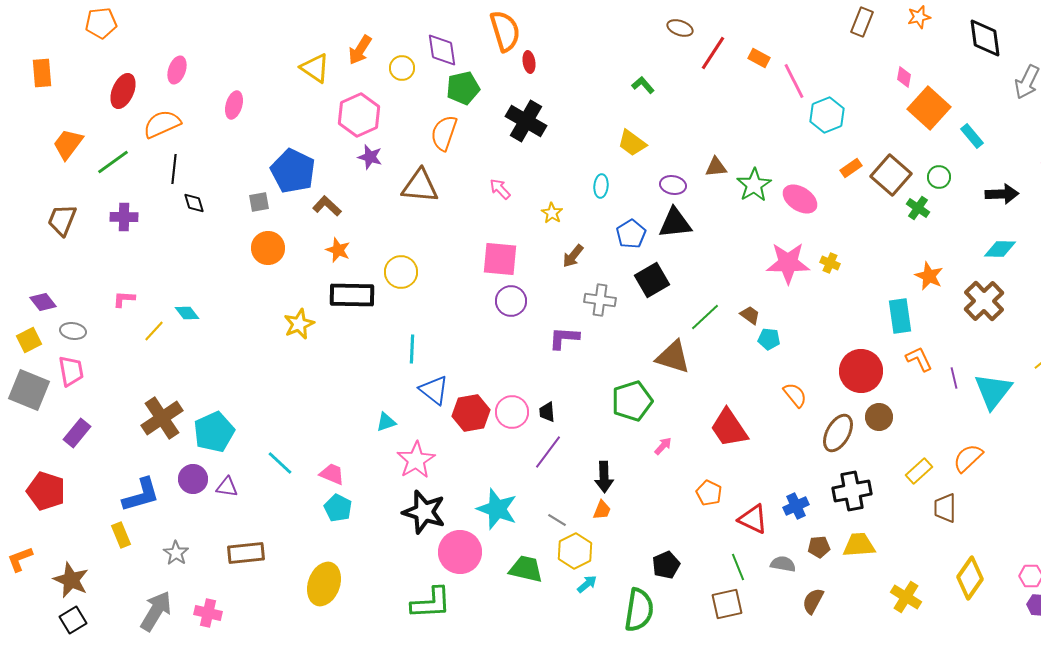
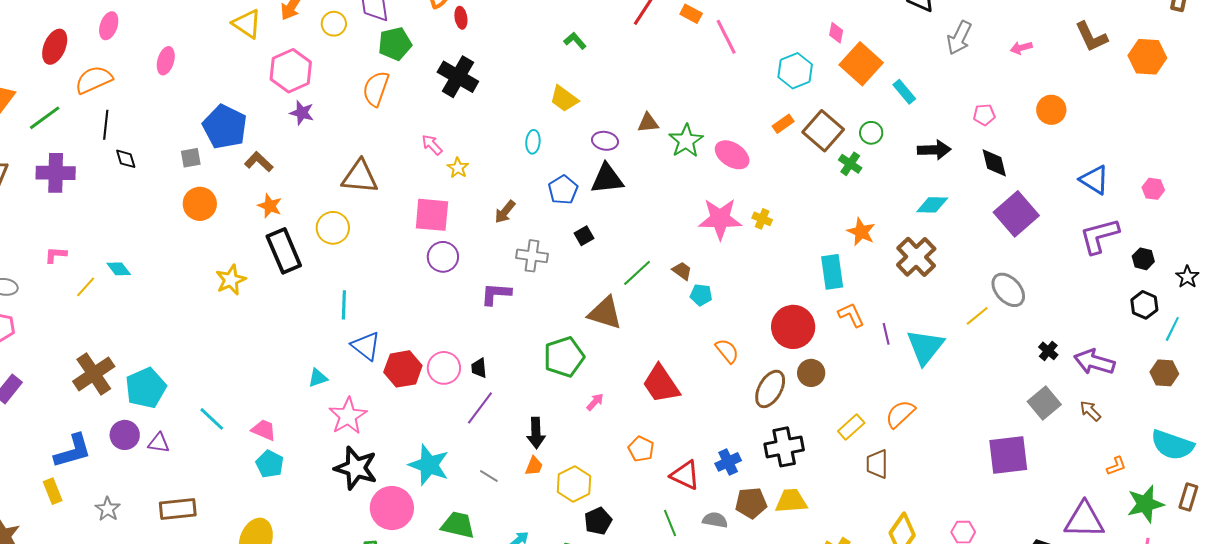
cyan hexagon: (827, 115) -> (795, 71), moved
brown triangle: (420, 186) -> (360, 177), moved
yellow star: (552, 213) -> (458, 168), moved
purple cross: (124, 217) -> (56, 173), size x1.4
black square: (652, 280) -> (584, 236), size x0.6
black rectangle: (352, 295) -> (284, 251), turned 66
brown pentagon: (819, 547) -> (751, 503), size x1.4
yellow hexagon: (575, 551) -> (574, 484), moved

